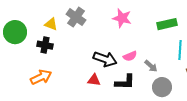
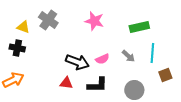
gray arrow: (151, 66) -> (128, 56), moved

